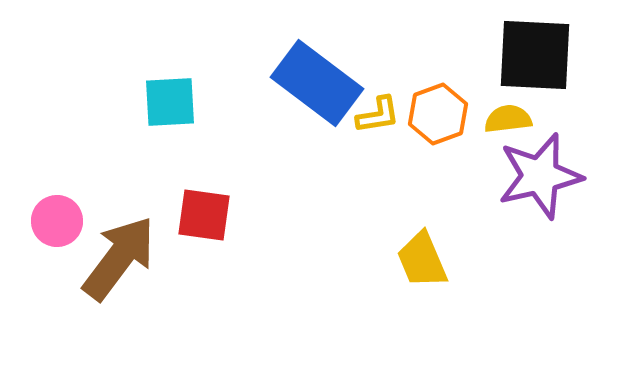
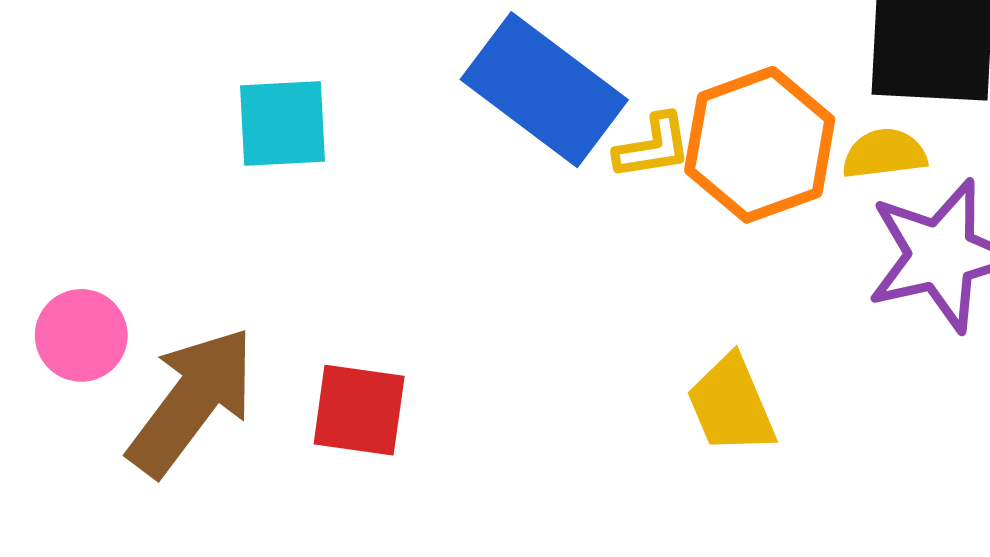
orange hexagon: (438, 114) -> (760, 145), size x1.4
red square: (204, 215) -> (359, 410), moved

